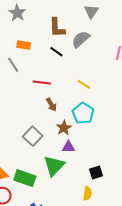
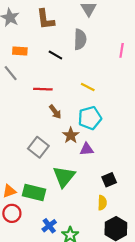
brown L-shape: (57, 28) -> (45, 19), moved
gray semicircle: (81, 39) -> (80, 39), turned 138
cyan pentagon: (83, 113) -> (90, 118), turned 30
purple triangle: (68, 147) -> (87, 149), moved

